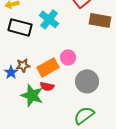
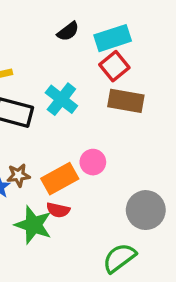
brown rectangle: (100, 20) -> (126, 101), moved
gray circle: (87, 81) -> (146, 210), moved

